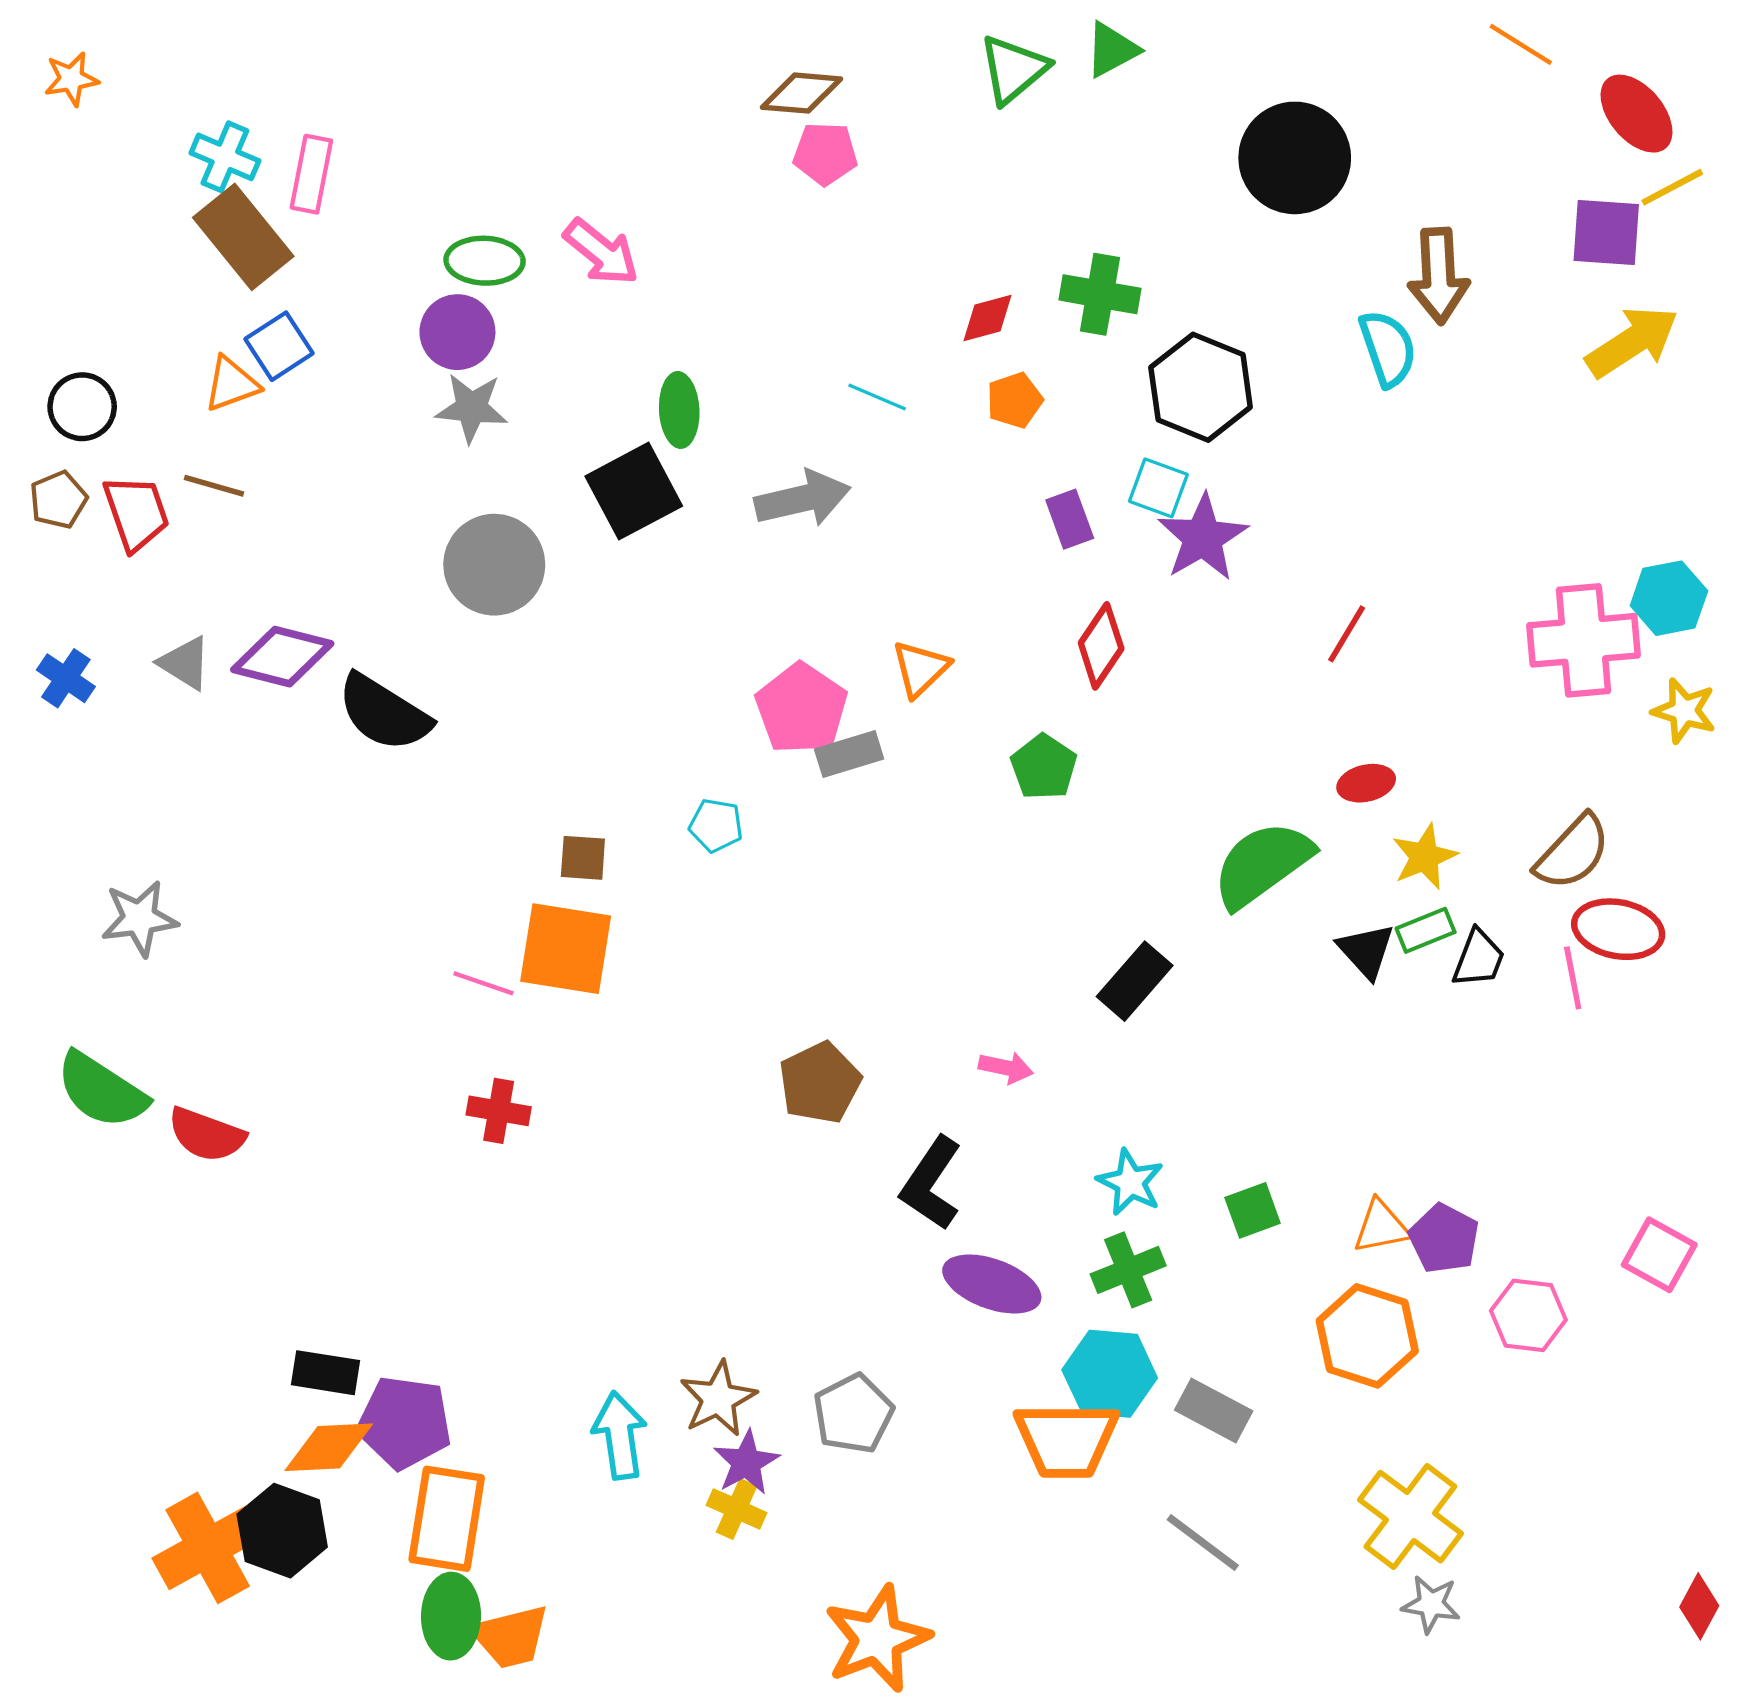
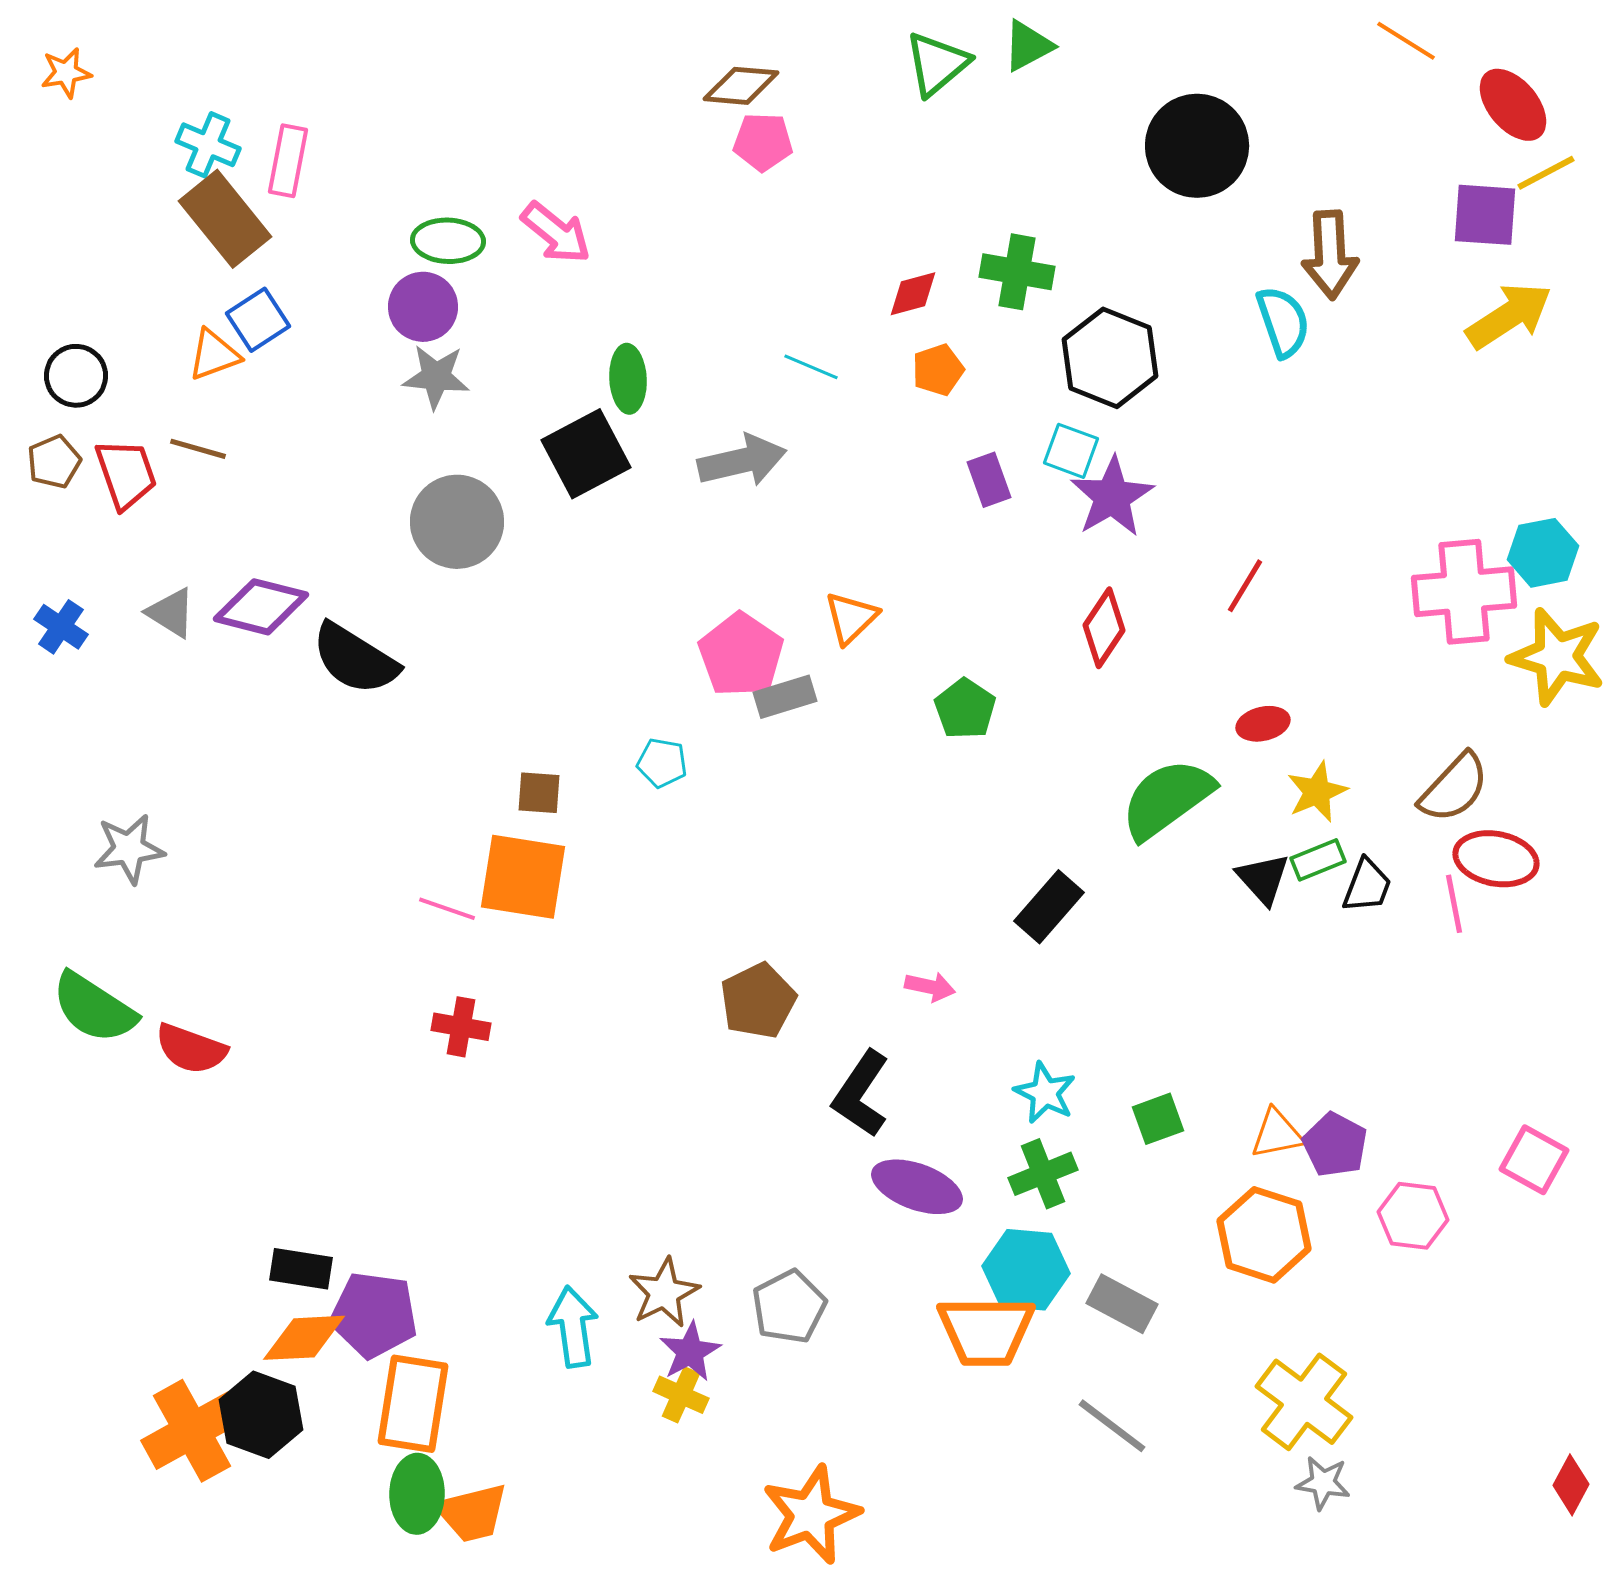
red diamond: (1101, 646) -> (1104, 628), moved
yellow star: (1684, 711) -> (1557, 657), size x1.6

